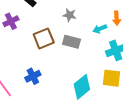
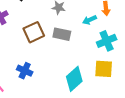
blue cross: (33, 76) -> (25, 71), turned -35

